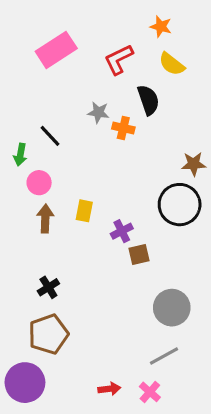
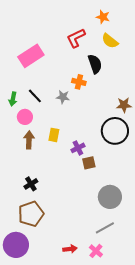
pink rectangle: (56, 50) -> (31, 56), moved
gray star: (98, 112) -> (63, 97), moved
black line: (50, 136) -> (35, 96), moved

